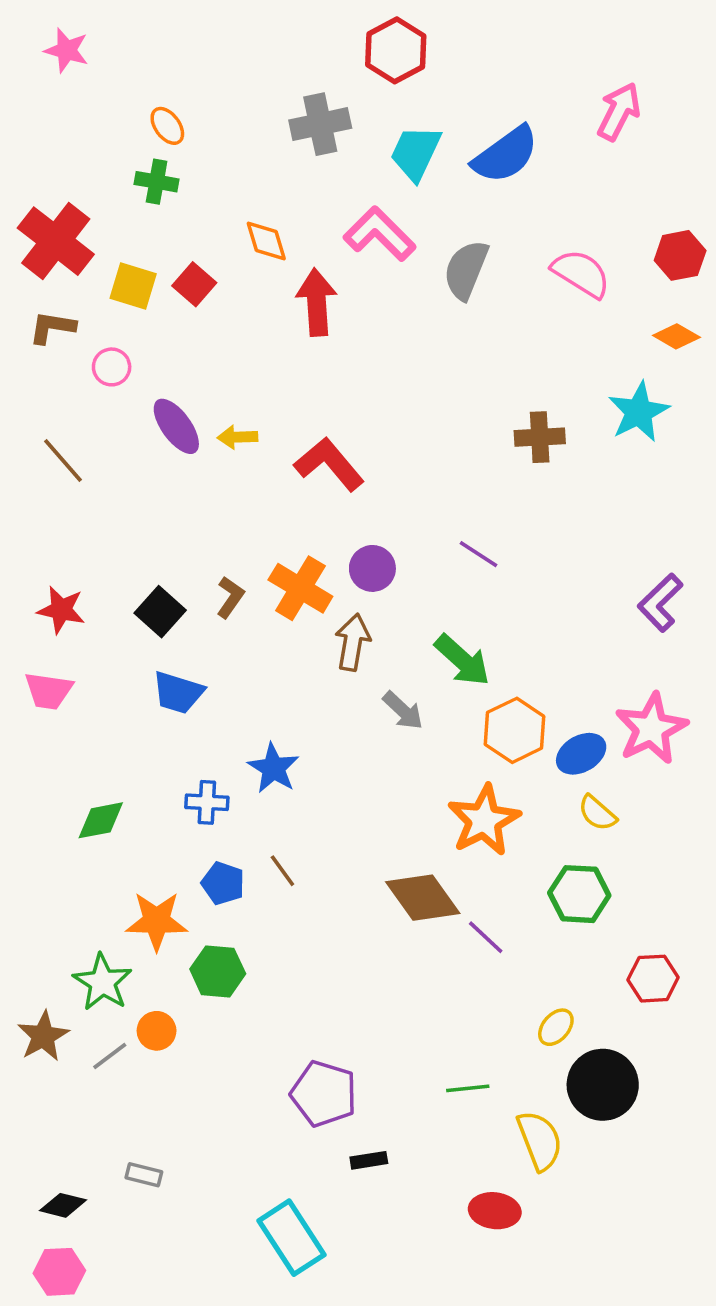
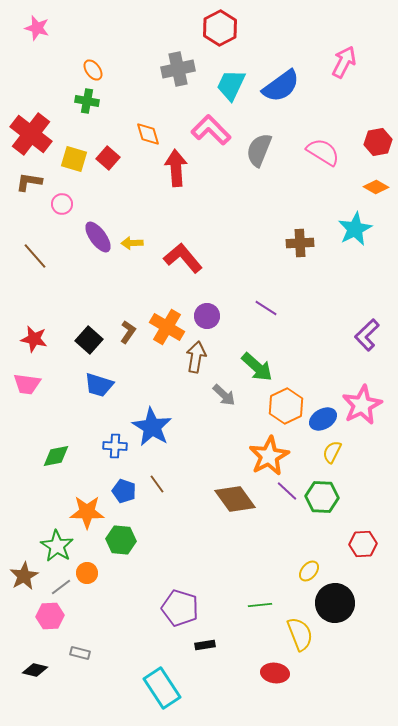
blue star: (273, 768) -> (152, 427), size x1.4
yellow semicircle: (597, 813) -> (332, 452), turned 75
purple line: (486, 937) -> (287, 491), moved
pink hexagon: (59, 1272) -> (50, 616), moved

